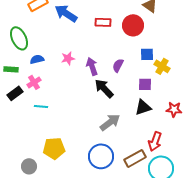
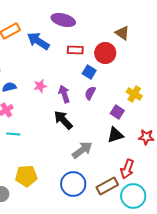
blue square: (147, 54) -> (89, 72), moved, turned 32
purple square: (145, 84) -> (117, 112), turned 32
black arrow: (104, 88) -> (63, 120), moved

